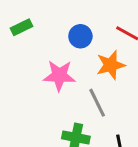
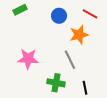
pink star: (59, 76) -> (28, 59), moved

